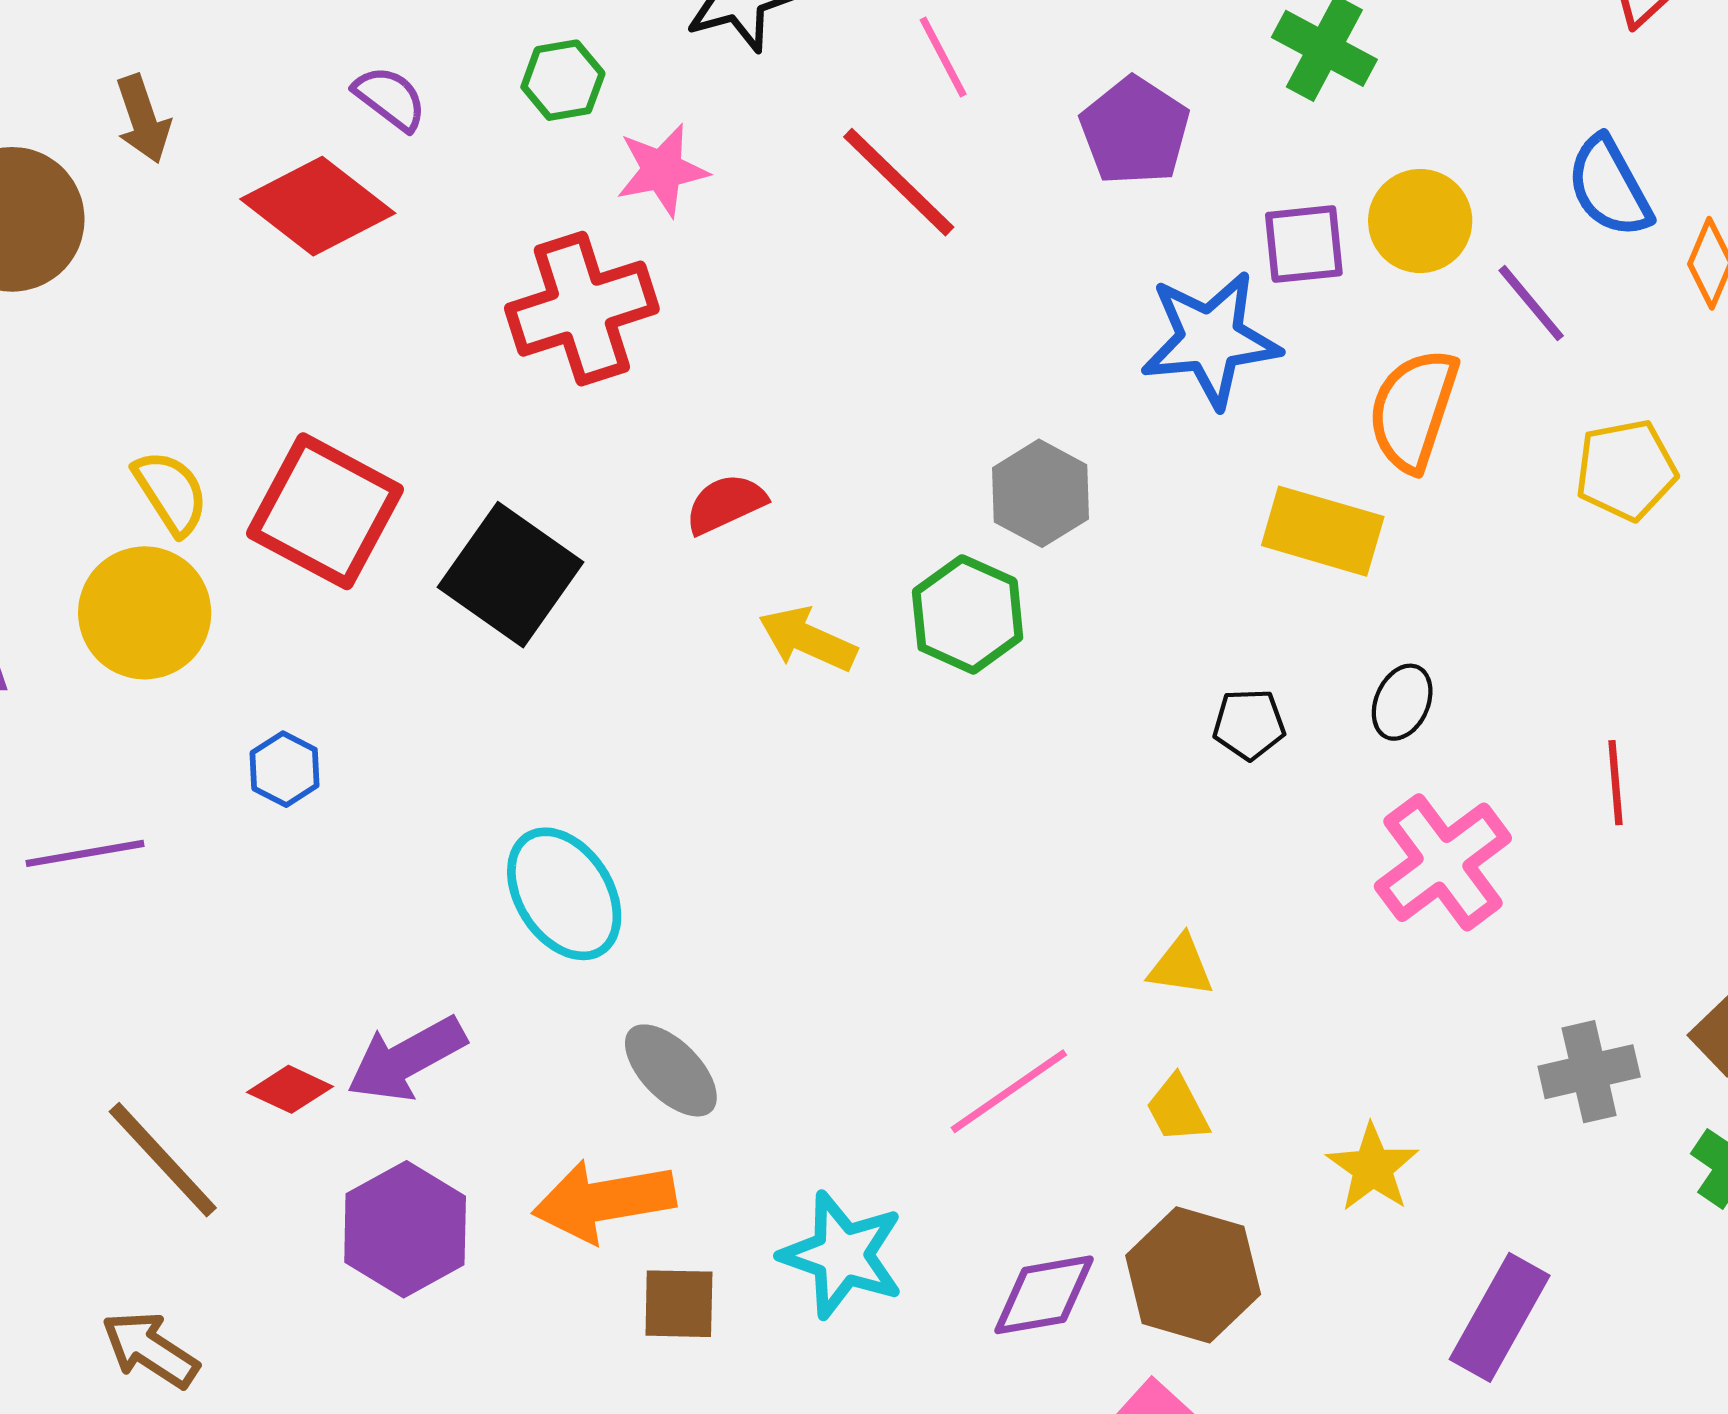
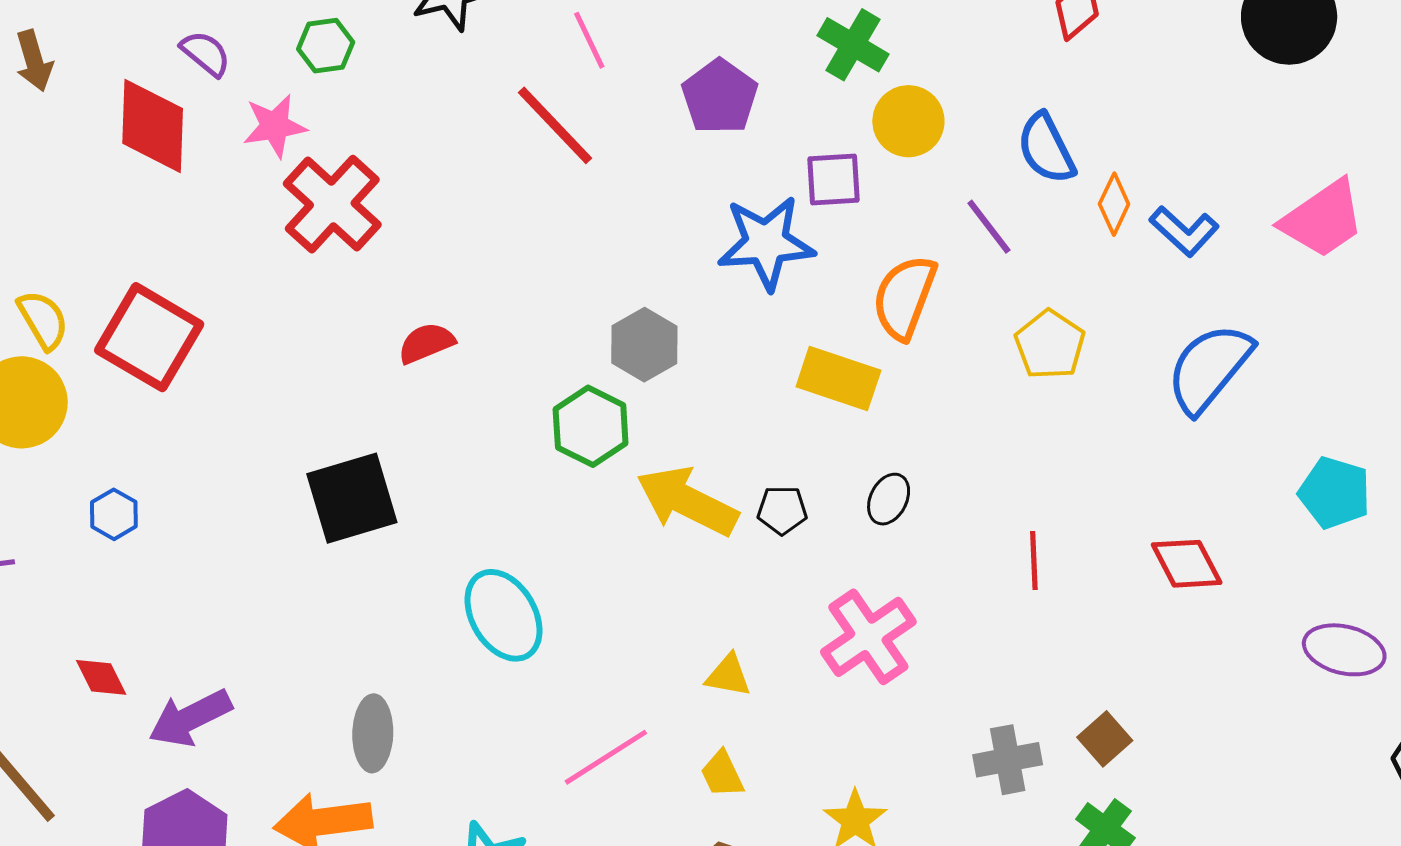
pink star: (662, 170) -> (275, 126), moved
red diamond: (318, 206) -> (153, 126), turned 52
yellow circle: (1420, 221) -> (908, 121), moved
red cross: (582, 309) -> (332, 204), turned -32
yellow pentagon: (1626, 470) -> (1050, 345), turned -30
black square: (510, 575) -> (352, 498), moved, turned 36
yellow arrow: (808, 639) -> (687, 501), moved, size x1.5
pink cross: (1443, 862) -> (868, 637), moved
cyan ellipse: (564, 894) -> (503, 615), moved
gray ellipse: (671, 1070) -> (373, 733), turned 44
red diamond: (290, 1089) -> (101, 677), moved, turned 36

